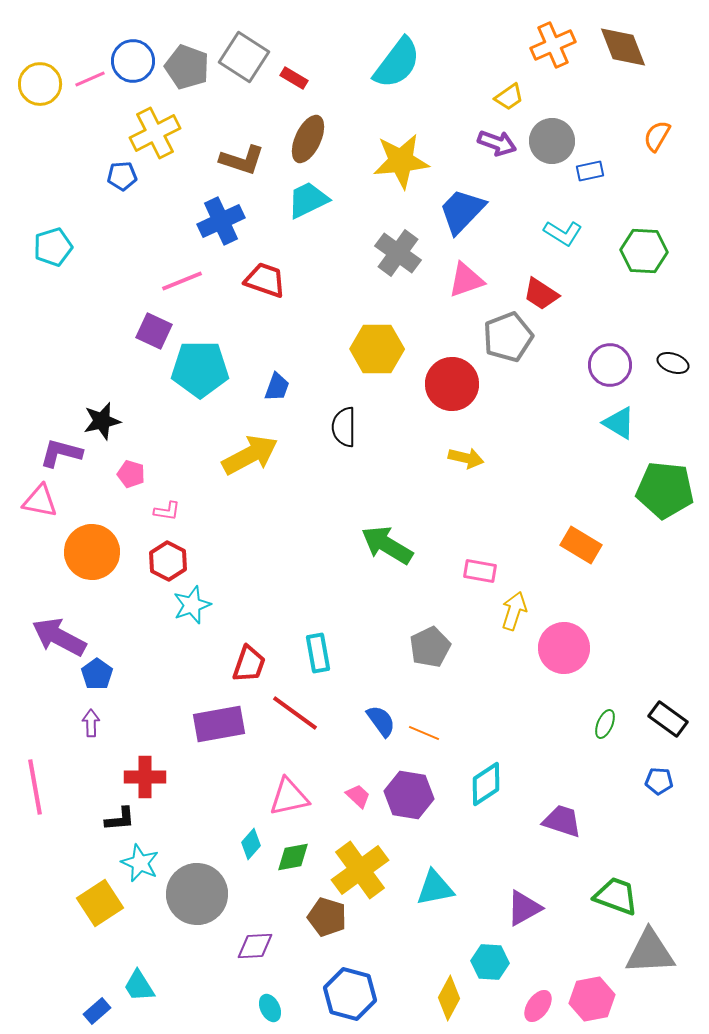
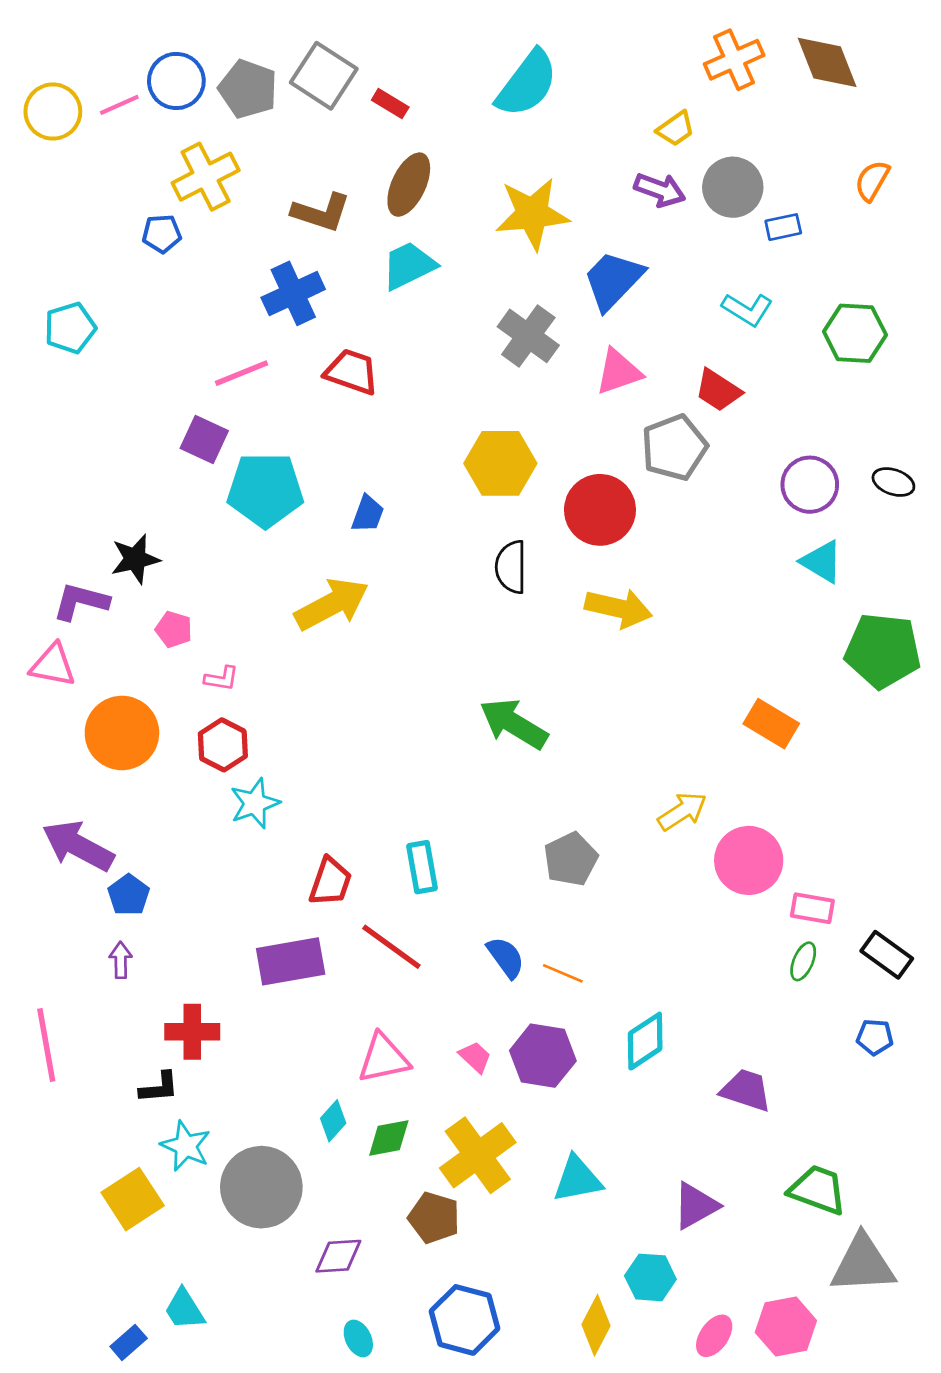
black semicircle: (344, 427) -> (511, 567), moved
yellow arrow: (466, 458) -> (619, 608), size x1.4
pink rectangle: (480, 571) -> (812, 908), moved
yellow arrow: (514, 611) -> (682, 811), turned 39

